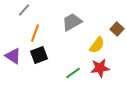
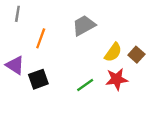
gray line: (24, 10) -> (17, 14), moved, turned -32
brown square: (117, 29) -> (136, 55), moved
black square: (39, 55) -> (38, 79), moved

